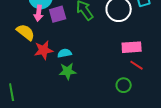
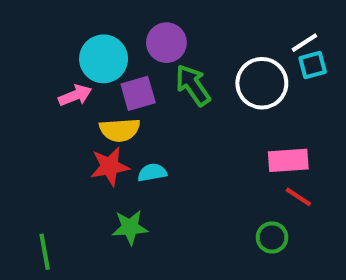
pink arrow: (39, 13) -> (75, 95), moved, turned -119
yellow semicircle: (26, 32) -> (120, 130), moved, turned 138
green star: (68, 71) -> (130, 227), moved

